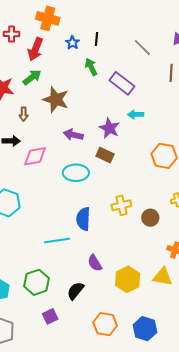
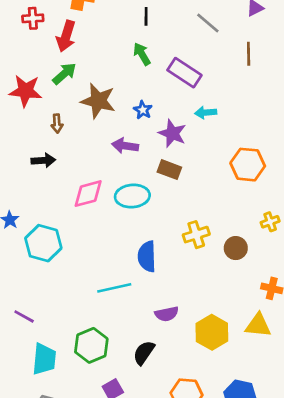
blue star: (72, 43) -> (143, 110), moved
pink diamond: (35, 156) -> (88, 194), moved
purple semicircle: (95, 263) -> (167, 314), turned -66

